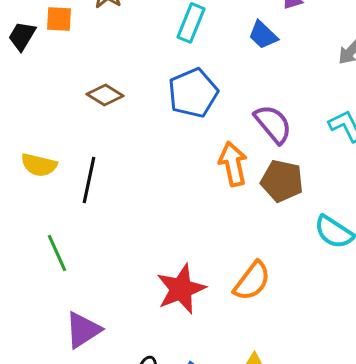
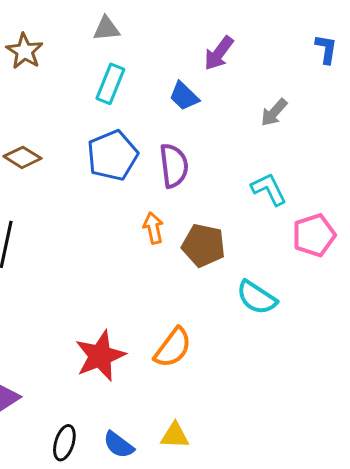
purple semicircle: (273, 124) -> (174, 166), moved, turned 33
orange arrow: (233, 164) -> (153, 228), size x0.7

